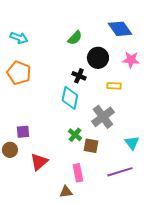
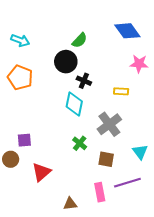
black circle: (98, 58) -> (66, 62), moved
brown square: (91, 146) -> (106, 159), moved
pink rectangle: (78, 173) -> (100, 192), moved

